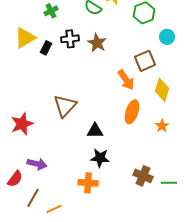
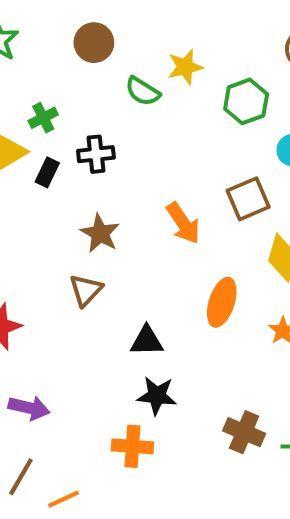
green cross: (51, 11) -> (43, 118), moved
brown star: (97, 43) -> (100, 233), moved
orange arrow: (126, 80) -> (183, 223), moved
brown triangle: (65, 106) -> (86, 290), size x0.7

